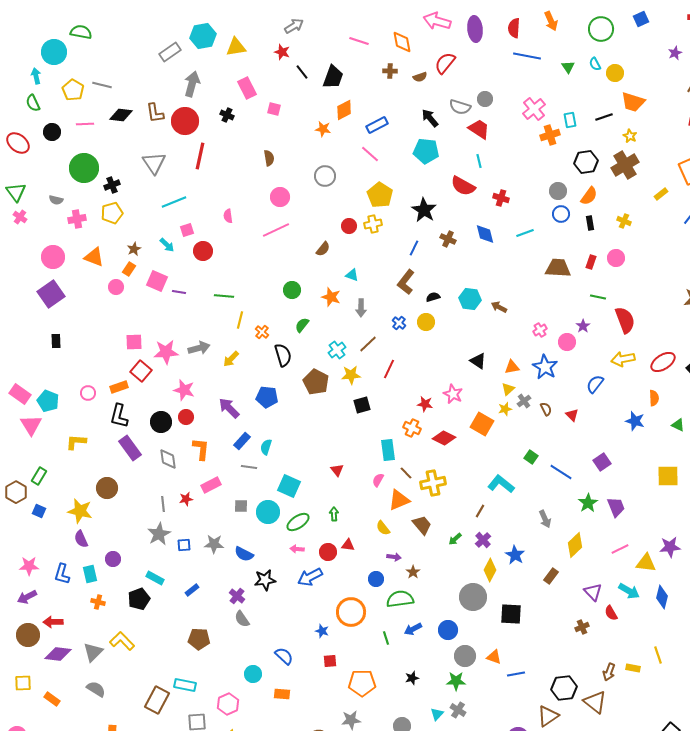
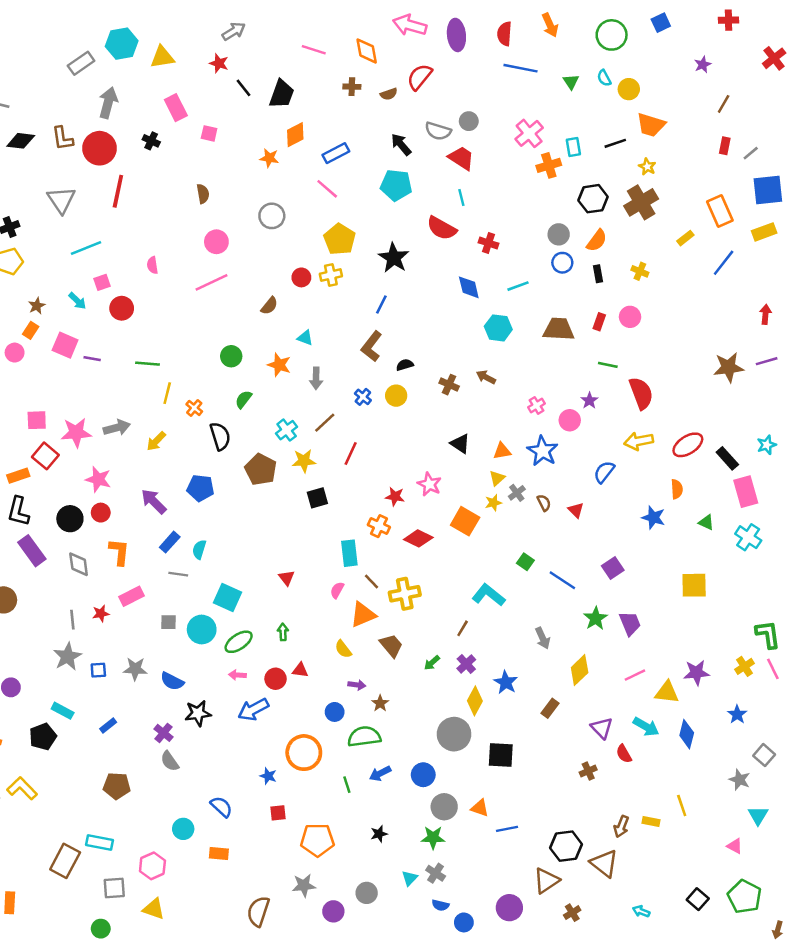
brown cross: (448, 239) -> (449, 385), moved
cyan hexagon: (470, 299) -> (498, 328), moved

